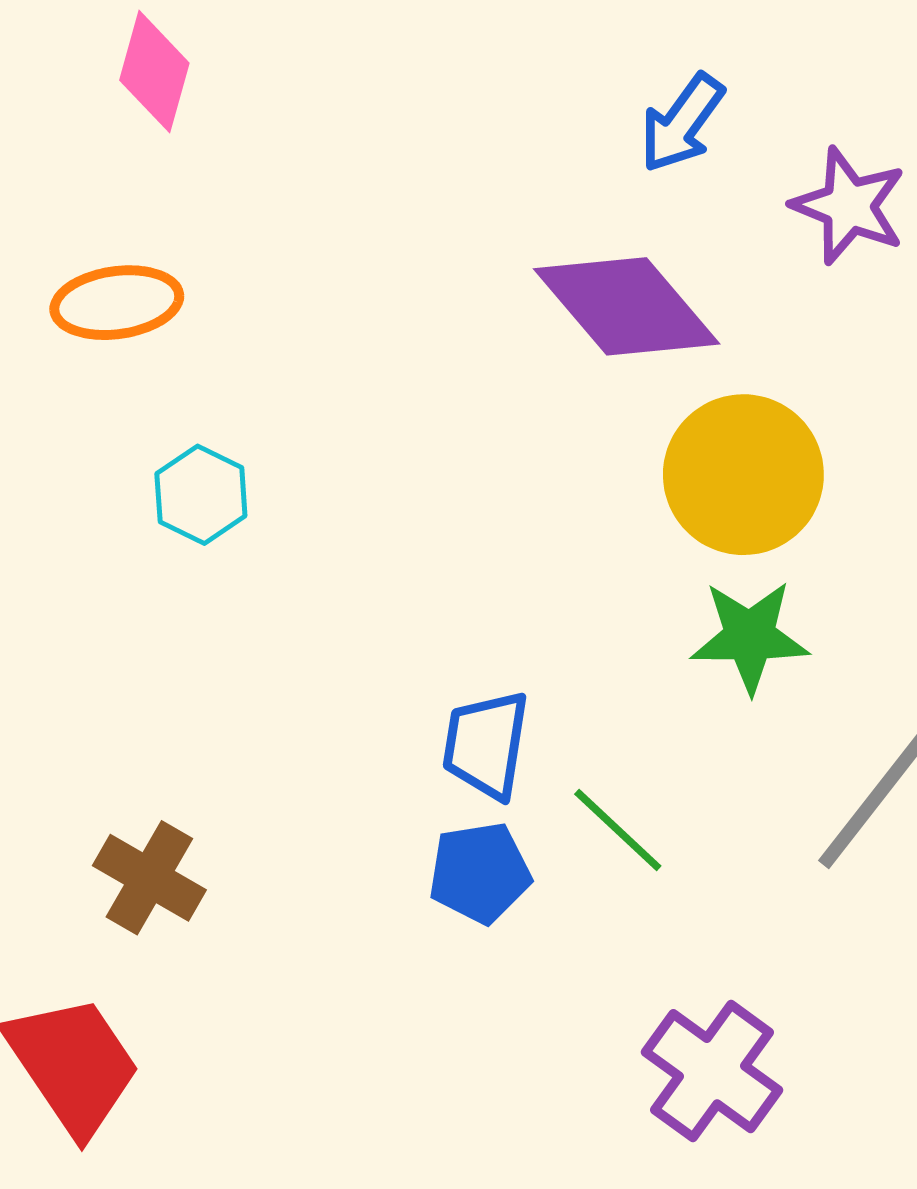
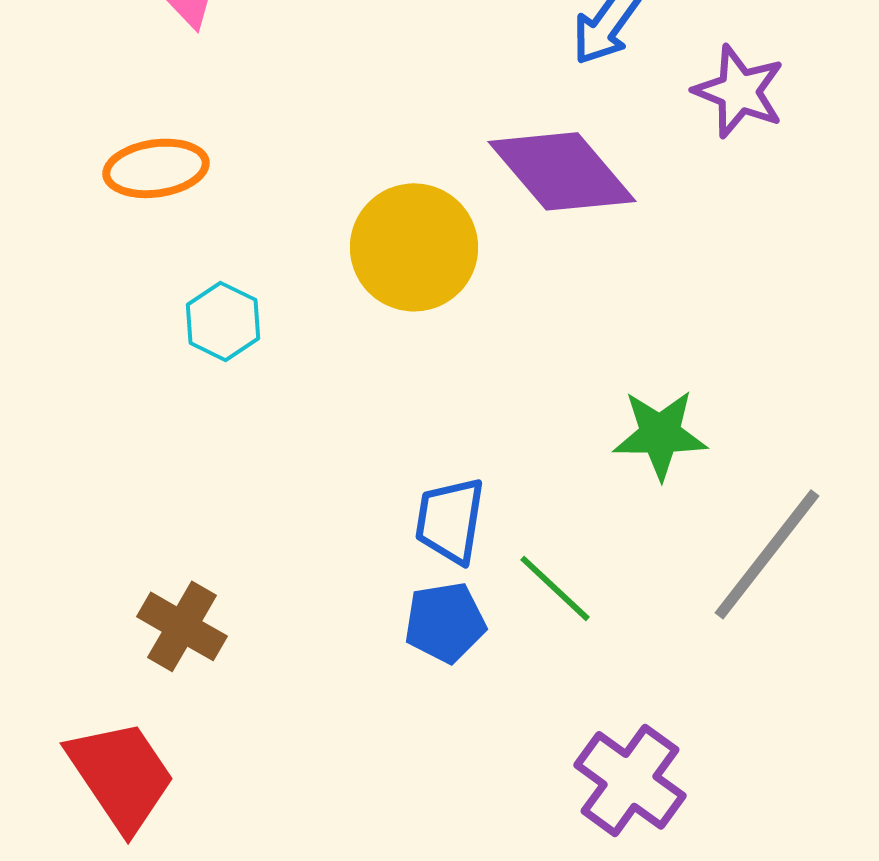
yellow circle: (743, 475) -> (414, 247), moved

